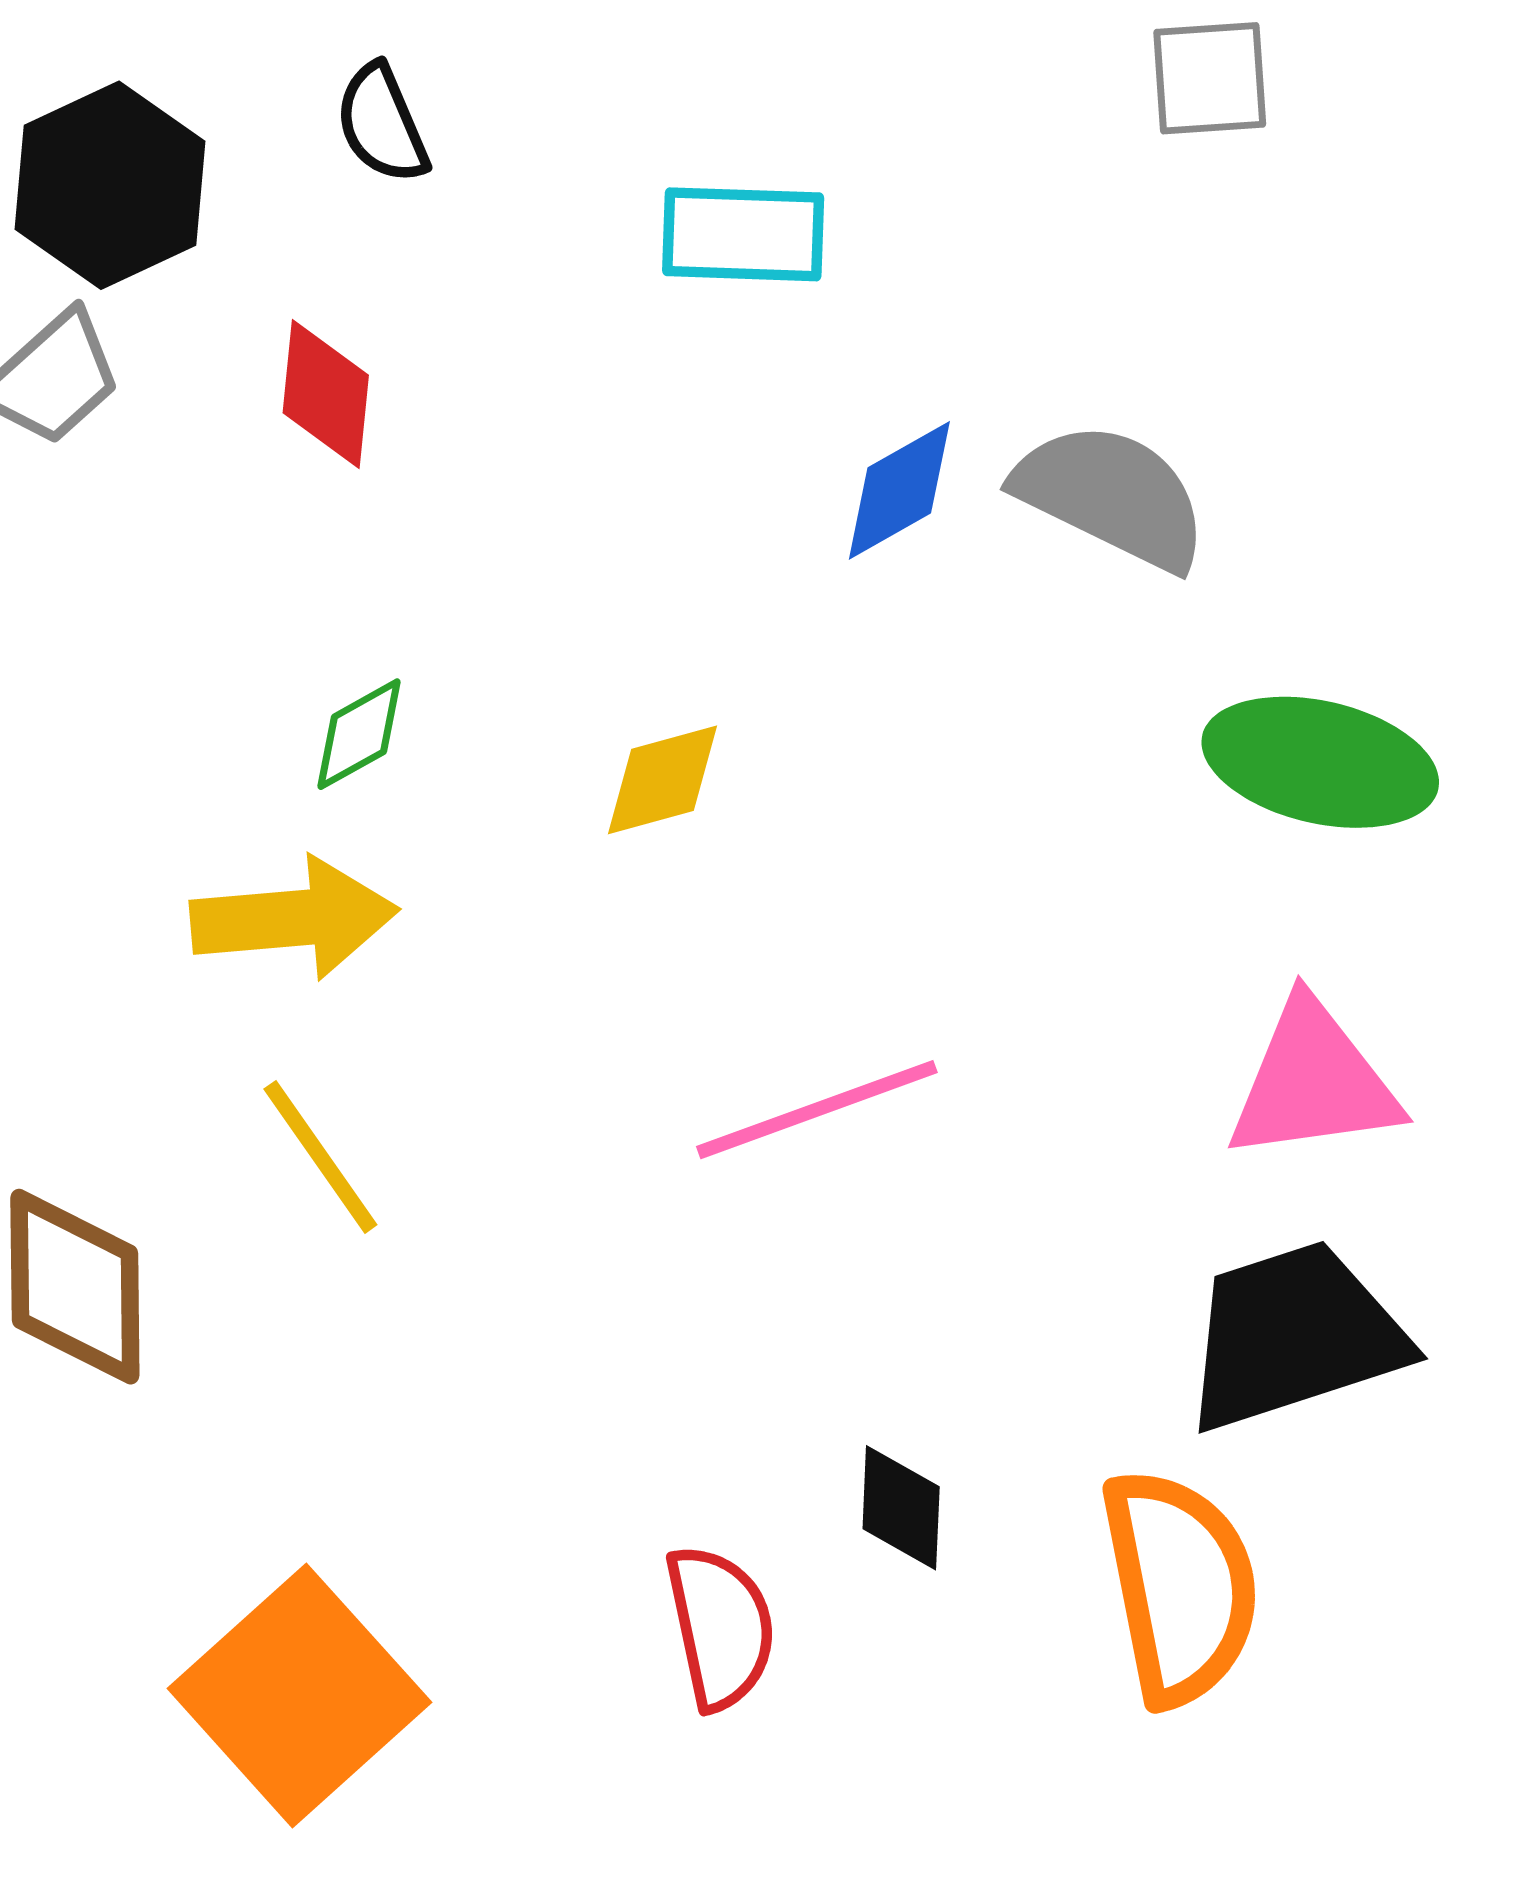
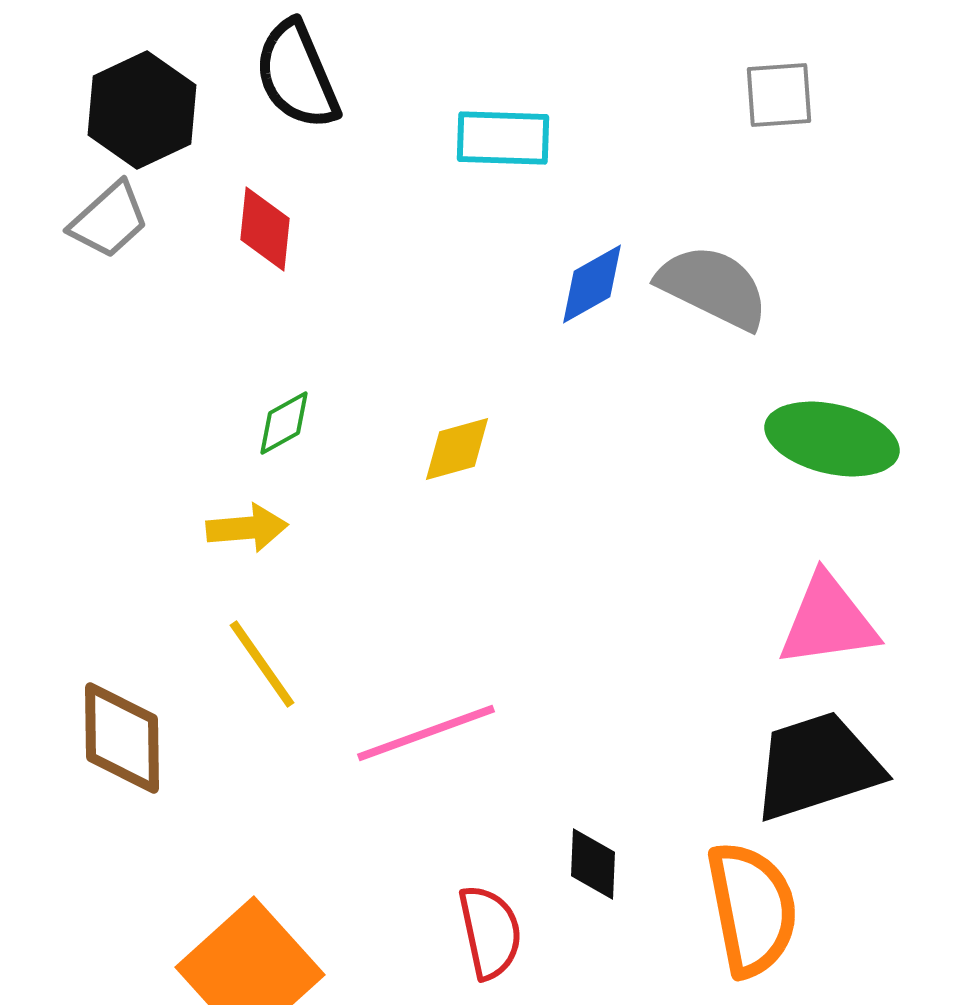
gray square: (1210, 78) -> (779, 95), moved
black semicircle: (382, 124) -> (297, 75), size x1.6
yellow arrow: (294, 918) -> (247, 528), size x0.7
pink line: (817, 1110) -> (426, 733), moved

